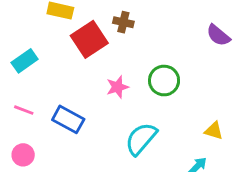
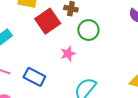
green circle: (164, 81) -> (88, 30), moved

